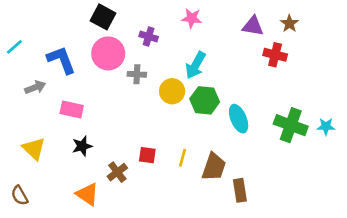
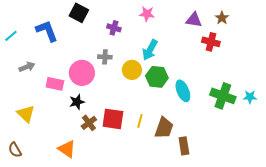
pink circle: (108, 53) -> (82, 73), moved
blue L-shape: (61, 60) -> (47, 31), moved
black star: (82, 146) -> (77, 102), moved
red square: (147, 155) -> (113, 119), size x1.6
brown cross: (117, 172) -> (89, 123), moved

